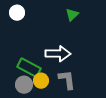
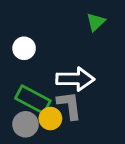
white circle: (17, 13) -> (24, 48), moved
gray L-shape: (67, 80) -> (69, 105), moved

